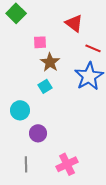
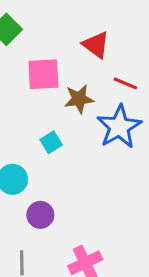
pink square: (40, 42) -> (43, 74), size x1.6
brown star: (50, 62) -> (79, 99), moved, turned 30

